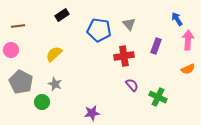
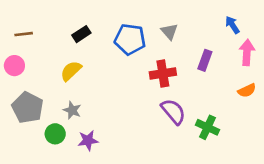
black rectangle: (62, 15) -> (81, 34), moved
purple semicircle: (132, 85) -> (173, 112), size x1.5
purple star: (92, 113) -> (88, 140), moved

